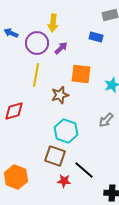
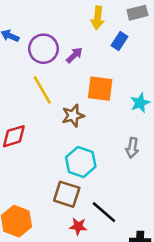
yellow arrow: (53, 23) -> (98, 18), moved
blue rectangle: (96, 37) -> (119, 41), turned -72
yellow line: (36, 75) -> (42, 90), turned -40
gray arrow: (106, 120) -> (132, 148), turned -35

